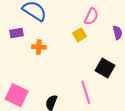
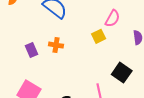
purple rectangle: (16, 33) -> (32, 50), moved, turned 72

